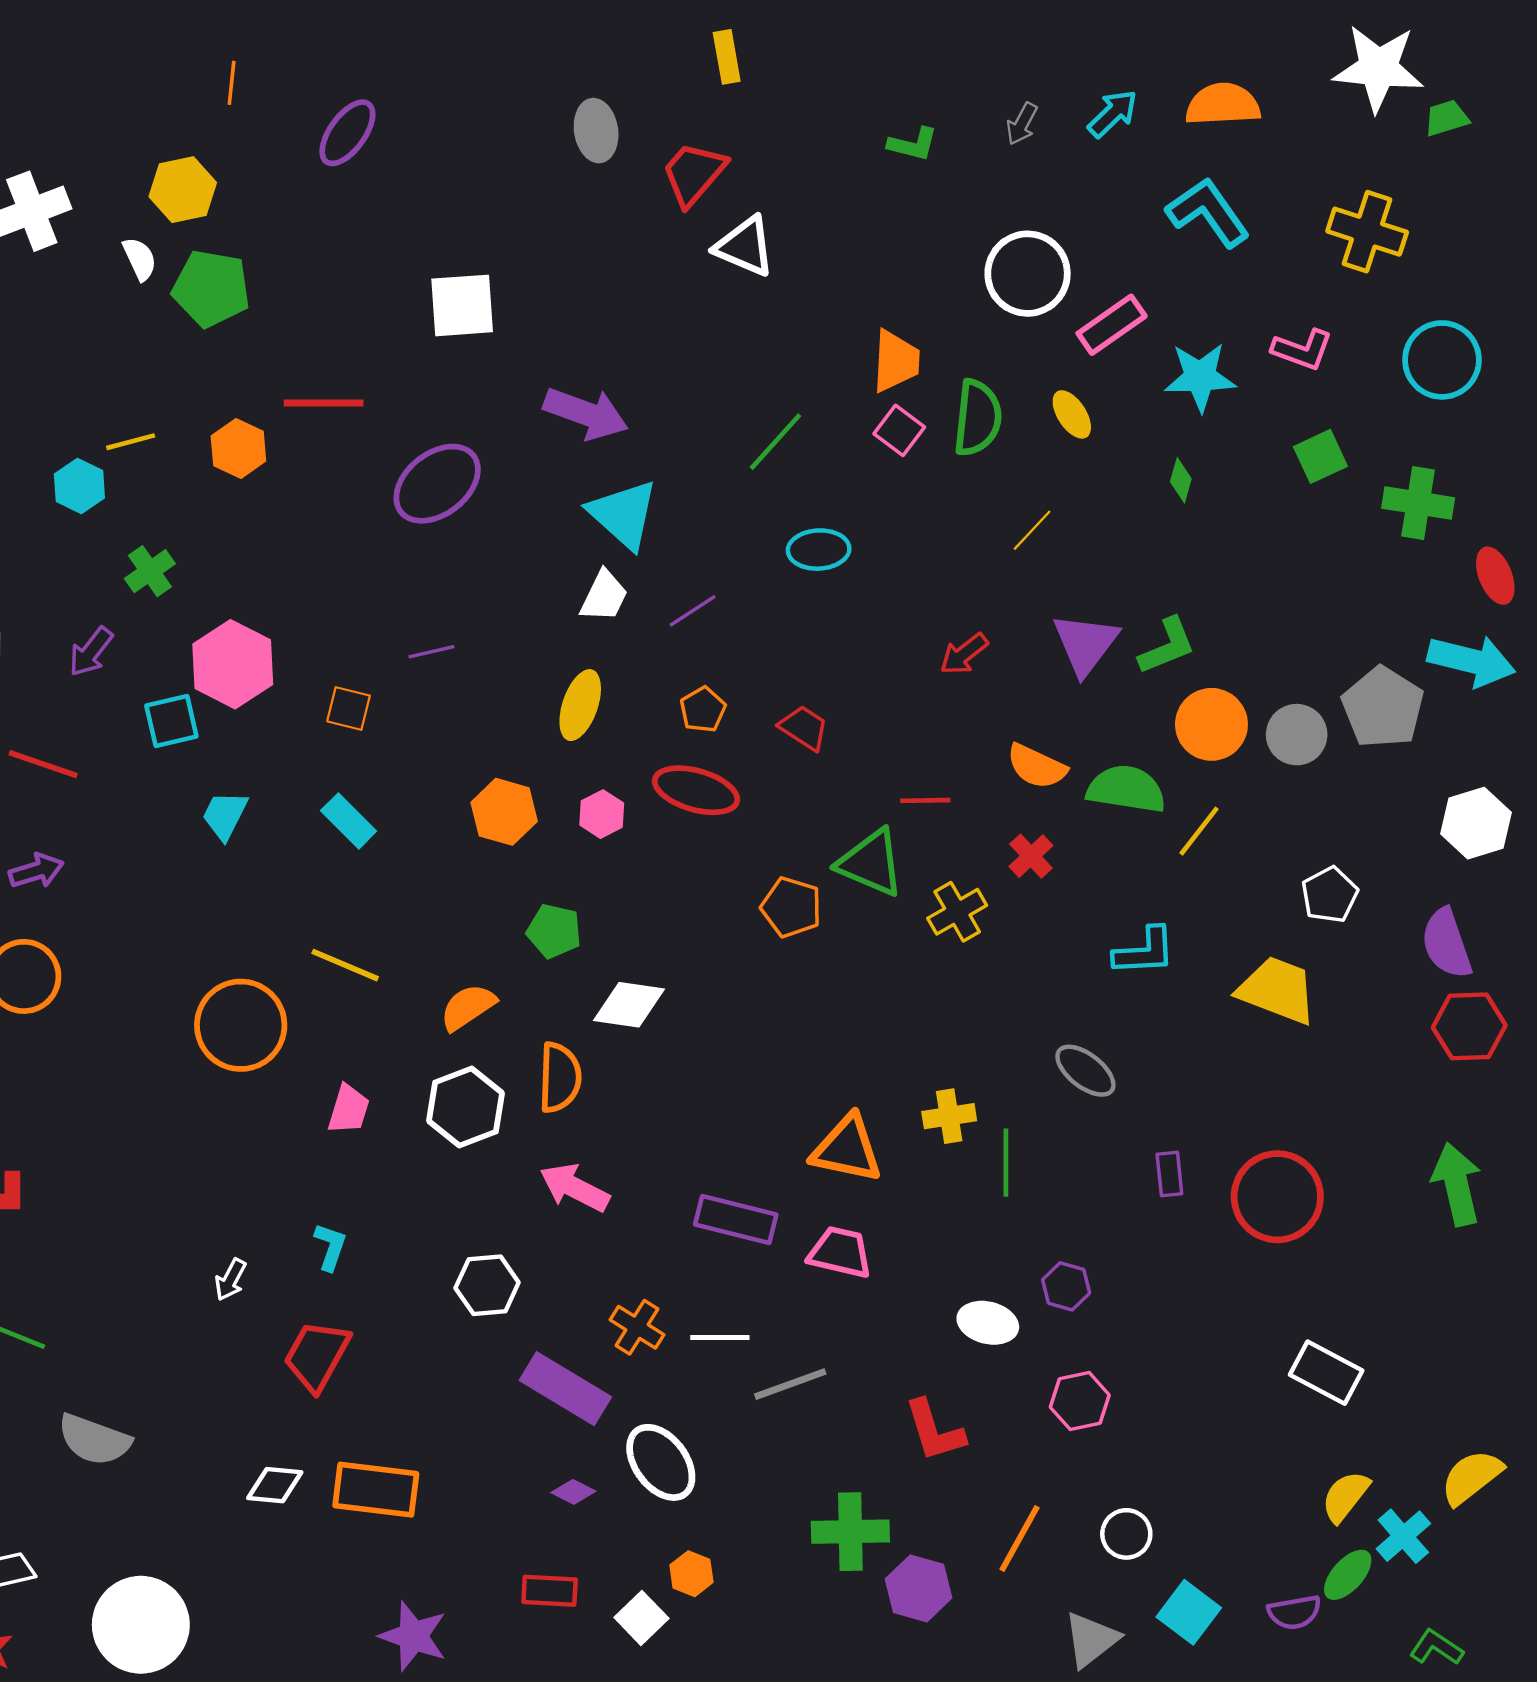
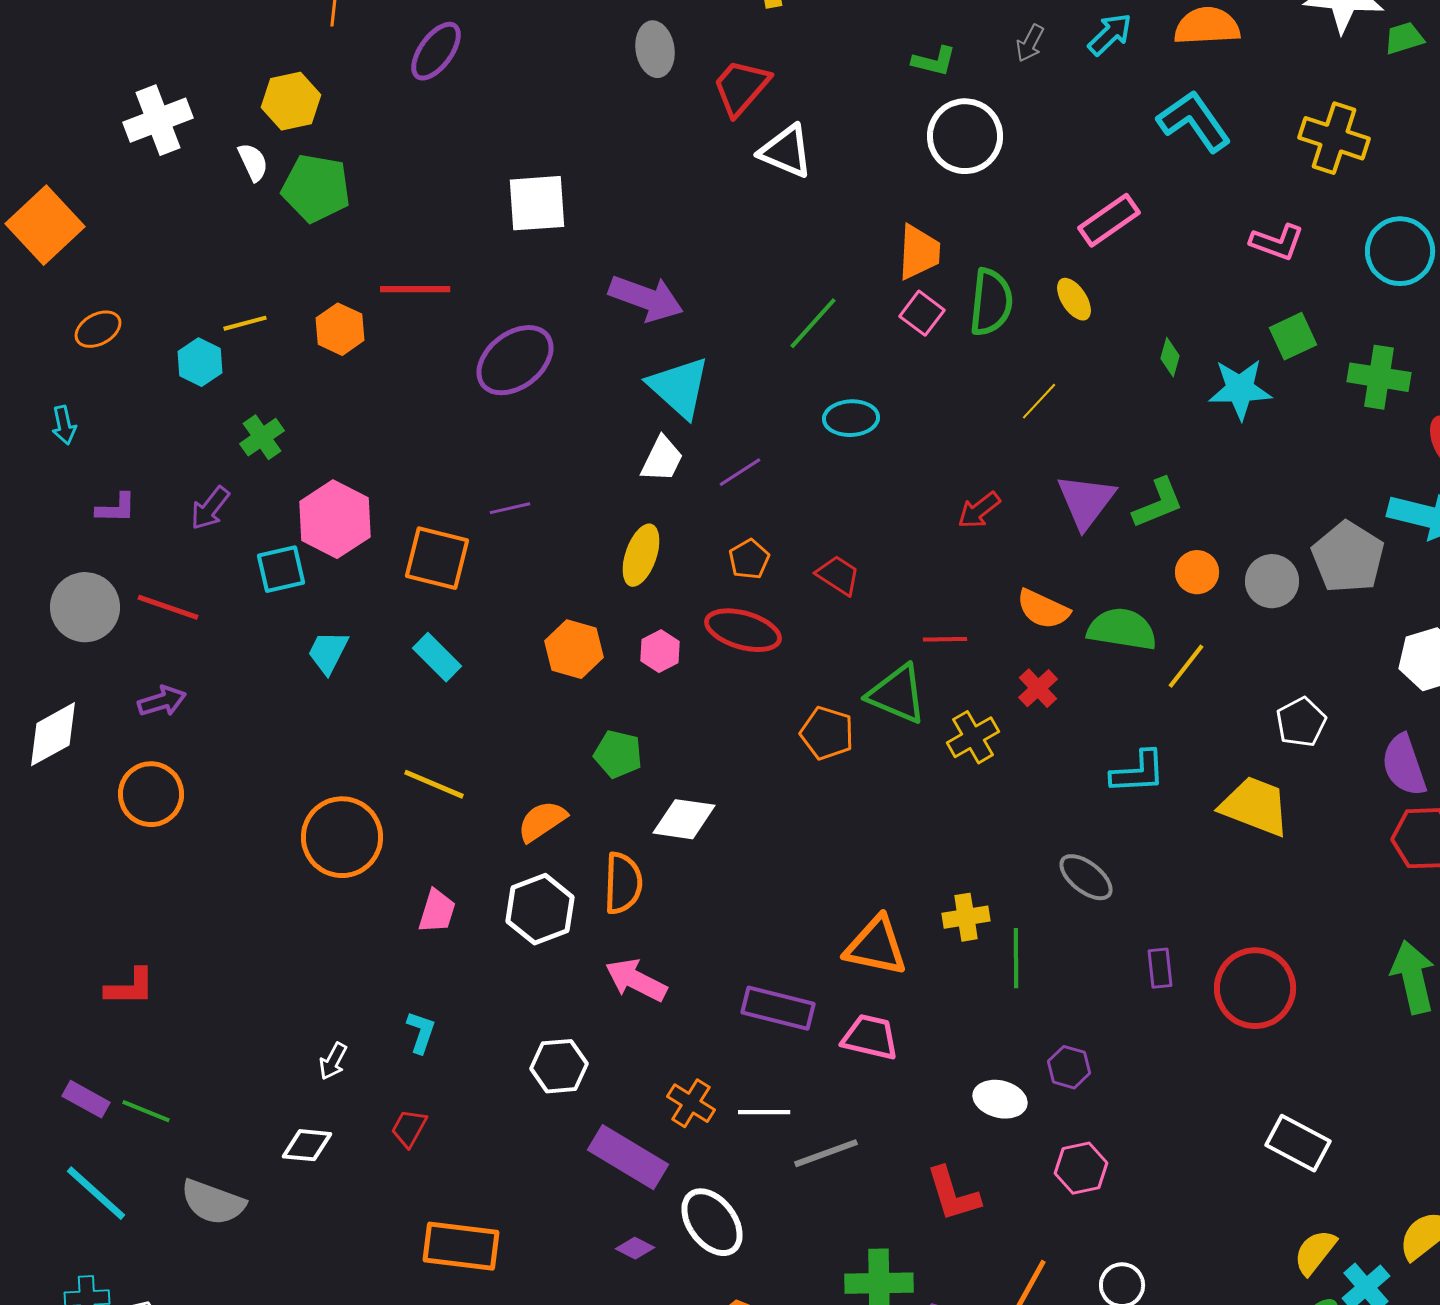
white circle: (1028, 274) -> (965, 136), moved
cyan star: (1200, 377) -> (1240, 389), moved
orange square: (349, 708) -> (437, 558), size x1.6
orange circle: (1211, 724) -> (1197, 572), size x0.7
red trapezoid: (317, 1356) -> (409, 1128), size x0.6
white diamond: (275, 1485) -> (307, 1145), moved

